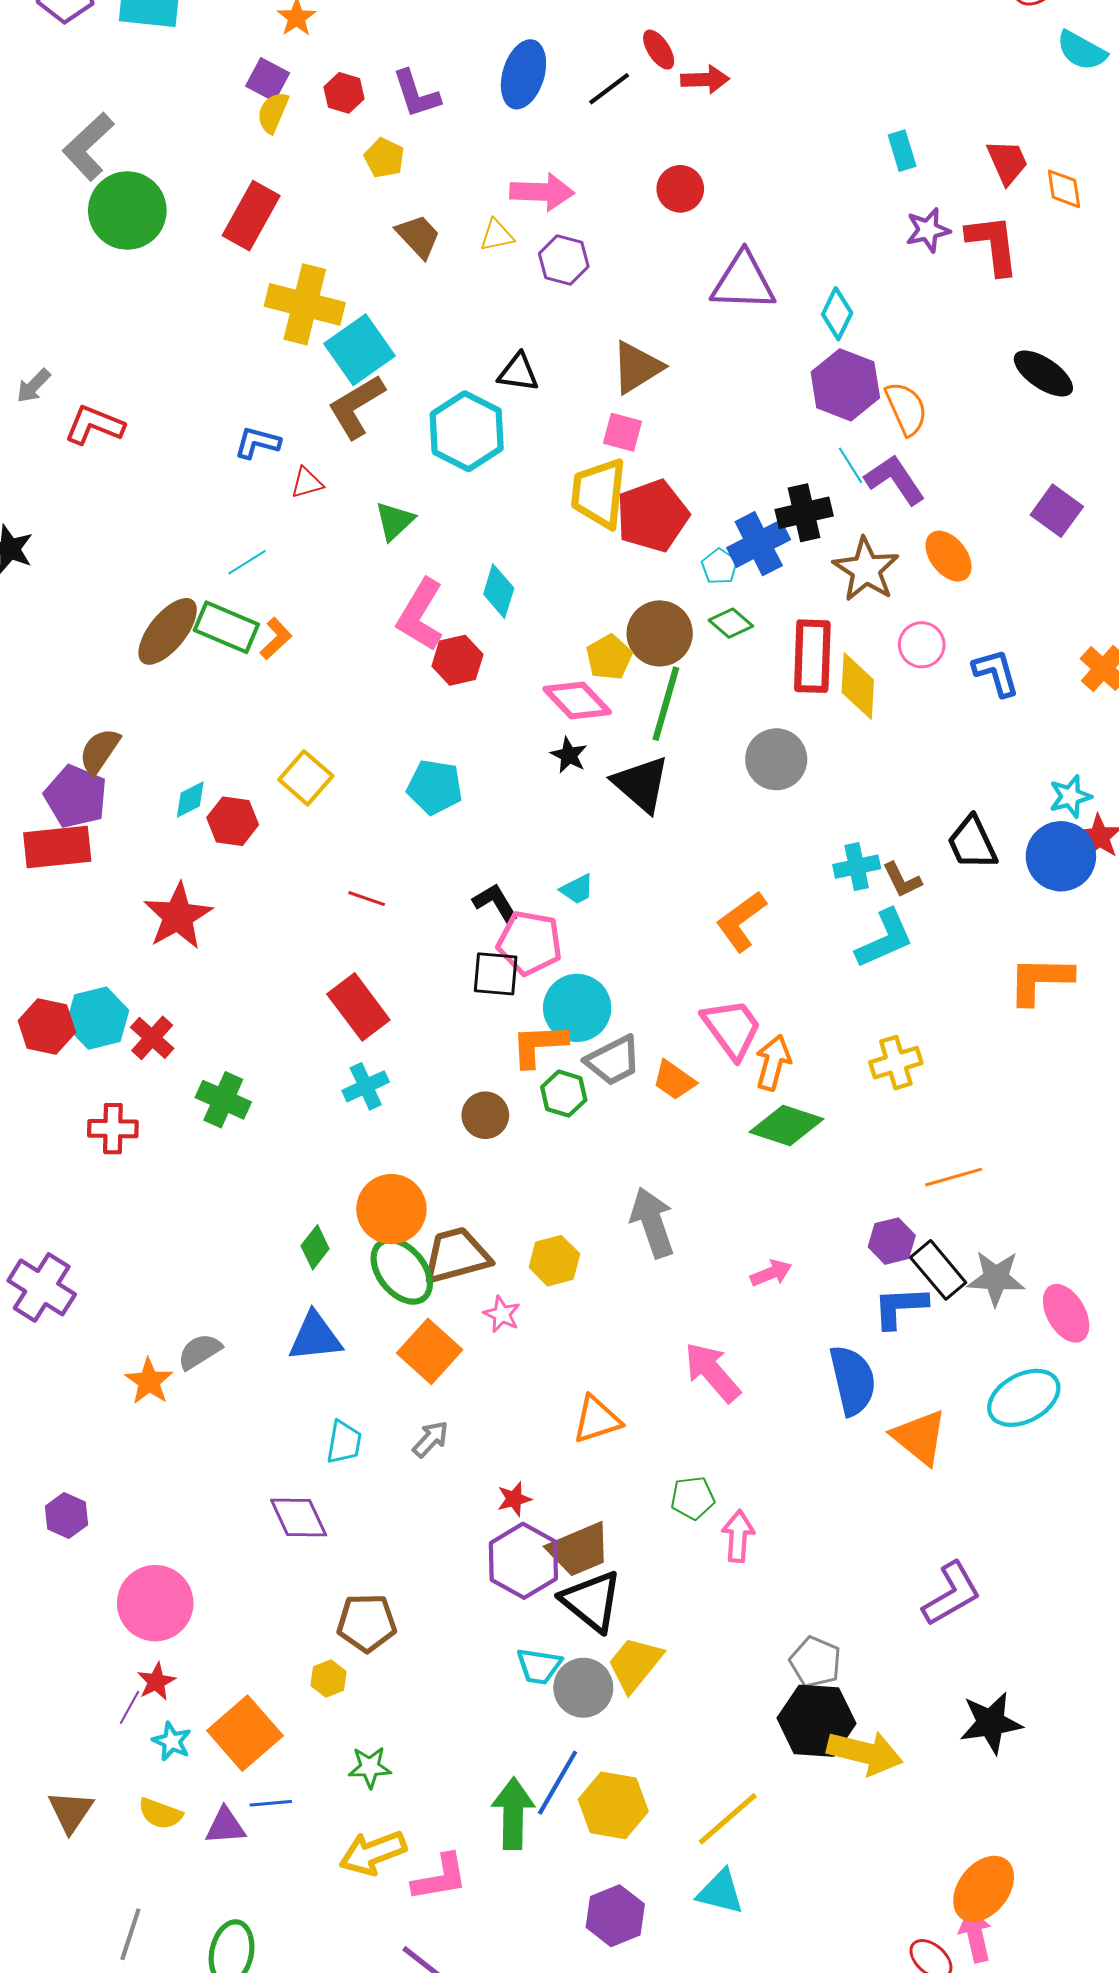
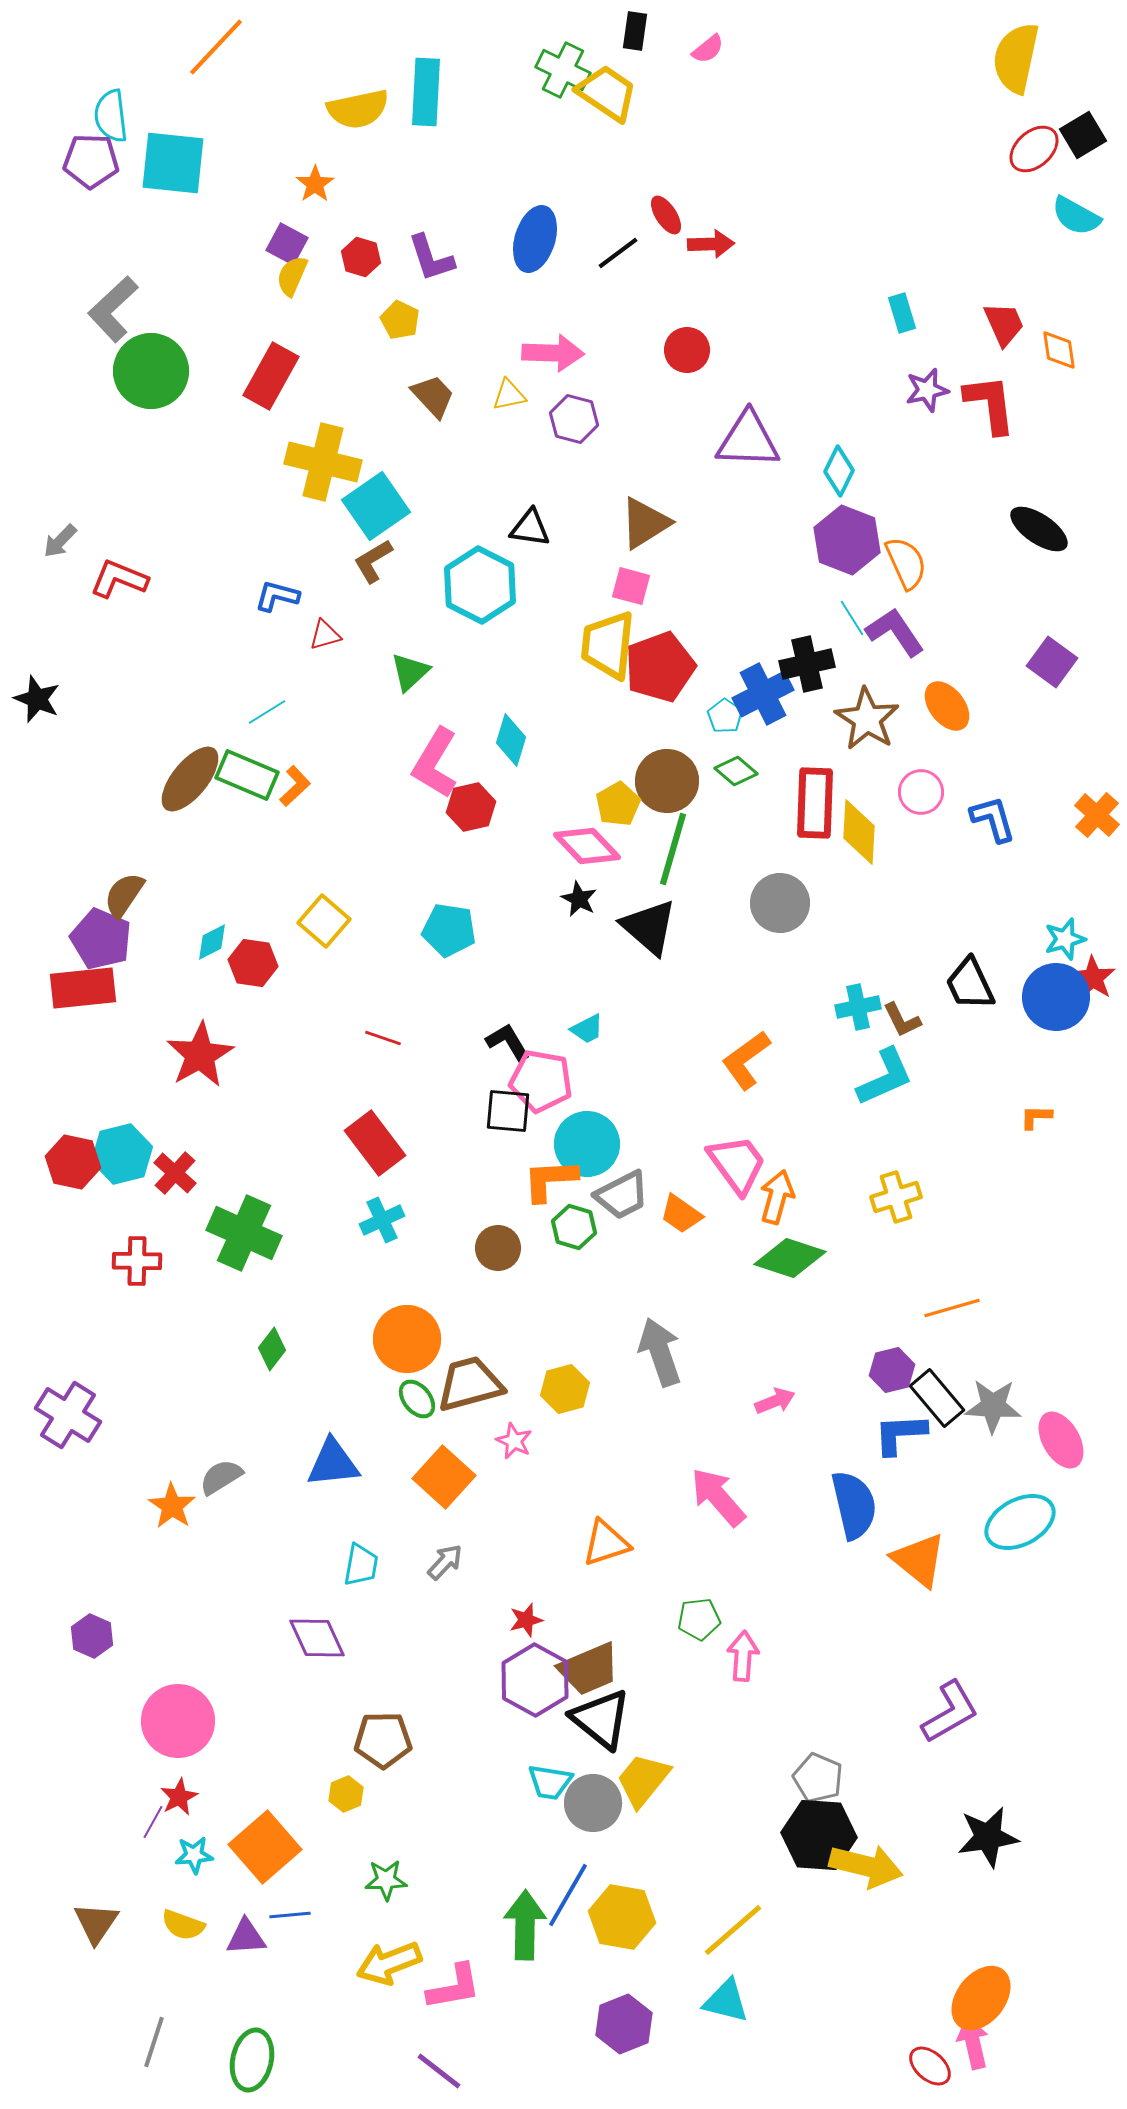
brown L-shape: (356, 406) -> (373, 561), size x0.7
orange L-shape: (1040, 980) -> (1036, 1117), size x0.5
green cross: (223, 1100) -> (244, 1233), size x1.4
green diamond: (315, 1247) -> (272, 1349), moved
green ellipse: (402, 1271) -> (417, 1399), size x0.6
cyan star: (172, 1741) -> (194, 1855), turned -30

